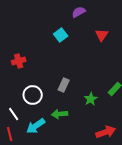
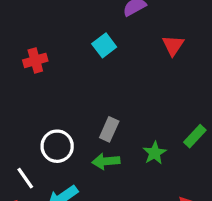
red cross: (19, 61) -> (35, 60), moved
green arrow: (60, 114) -> (106, 161), moved

